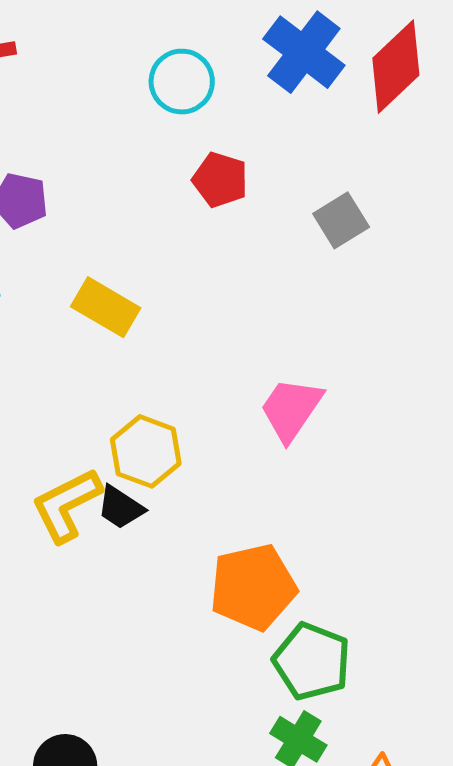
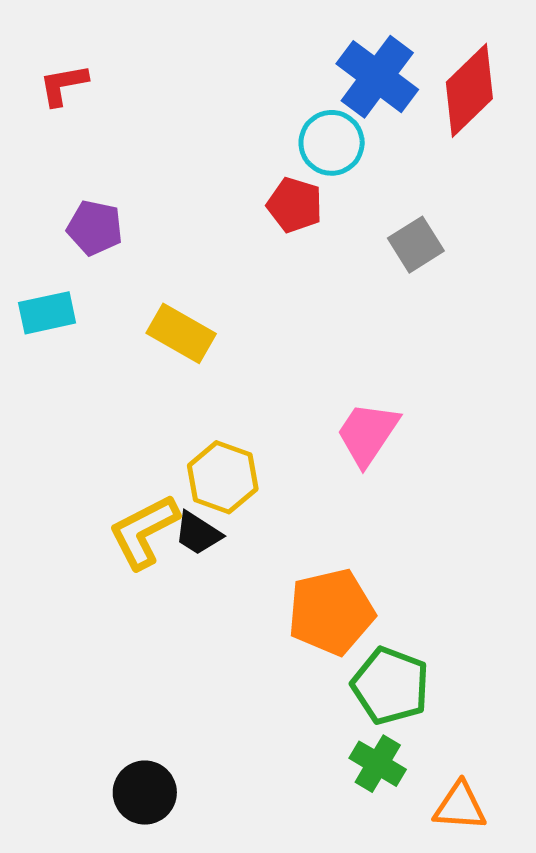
cyan circle: (182, 82) -> (332, 143), moved

